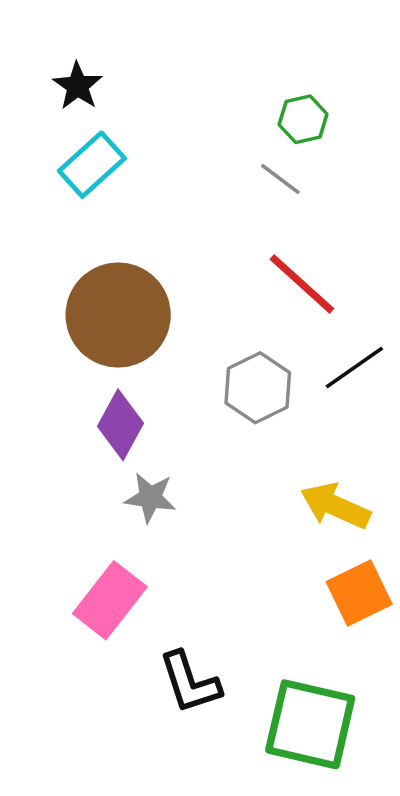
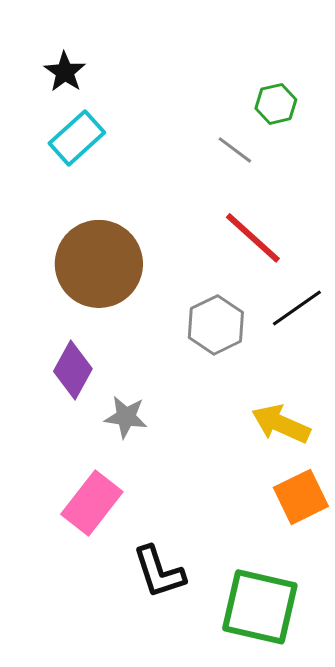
green hexagon: (303, 119) -> (276, 104), moved
purple diamond: (121, 425) -> (73, 370), moved

